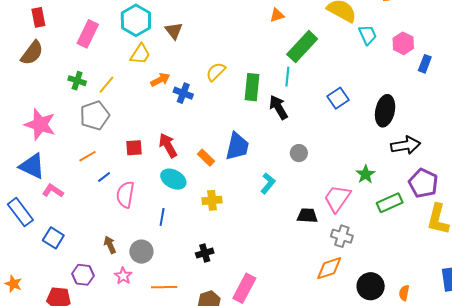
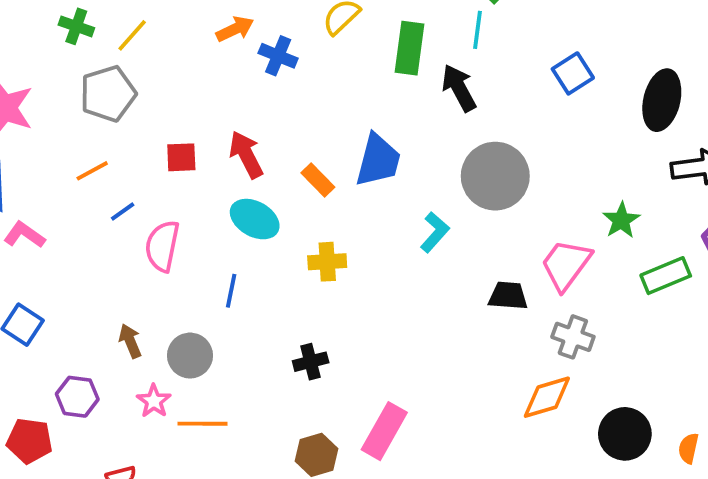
gray circle: (299, 153) -> (495, 176), size x2.0
orange line: (164, 287) -> (203, 424), moved

